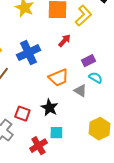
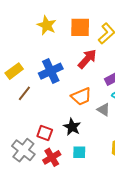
red arrow: (64, 41) -> (87, 59), size x1.5
red cross: (38, 146) -> (52, 157), moved

